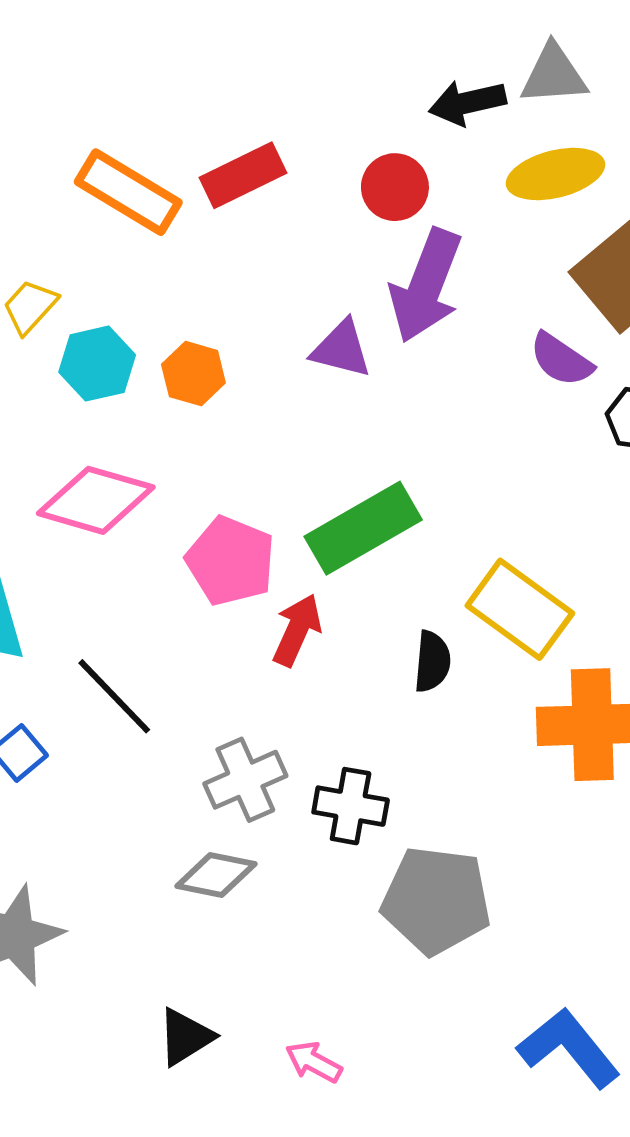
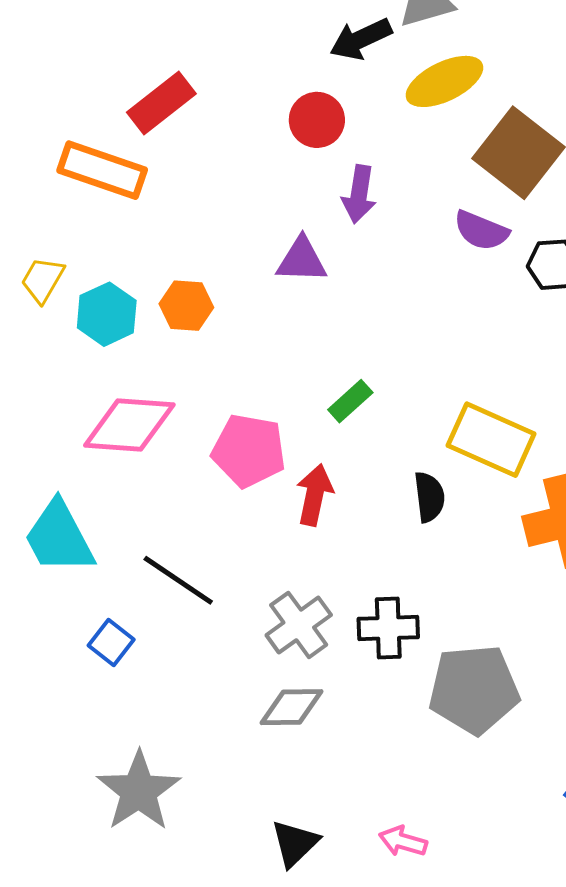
red rectangle: (243, 175) -> (161, 103), moved
purple arrow: (426, 286) -> (359, 194), size x0.6
green rectangle: (363, 528) -> (350, 401), size x0.5

